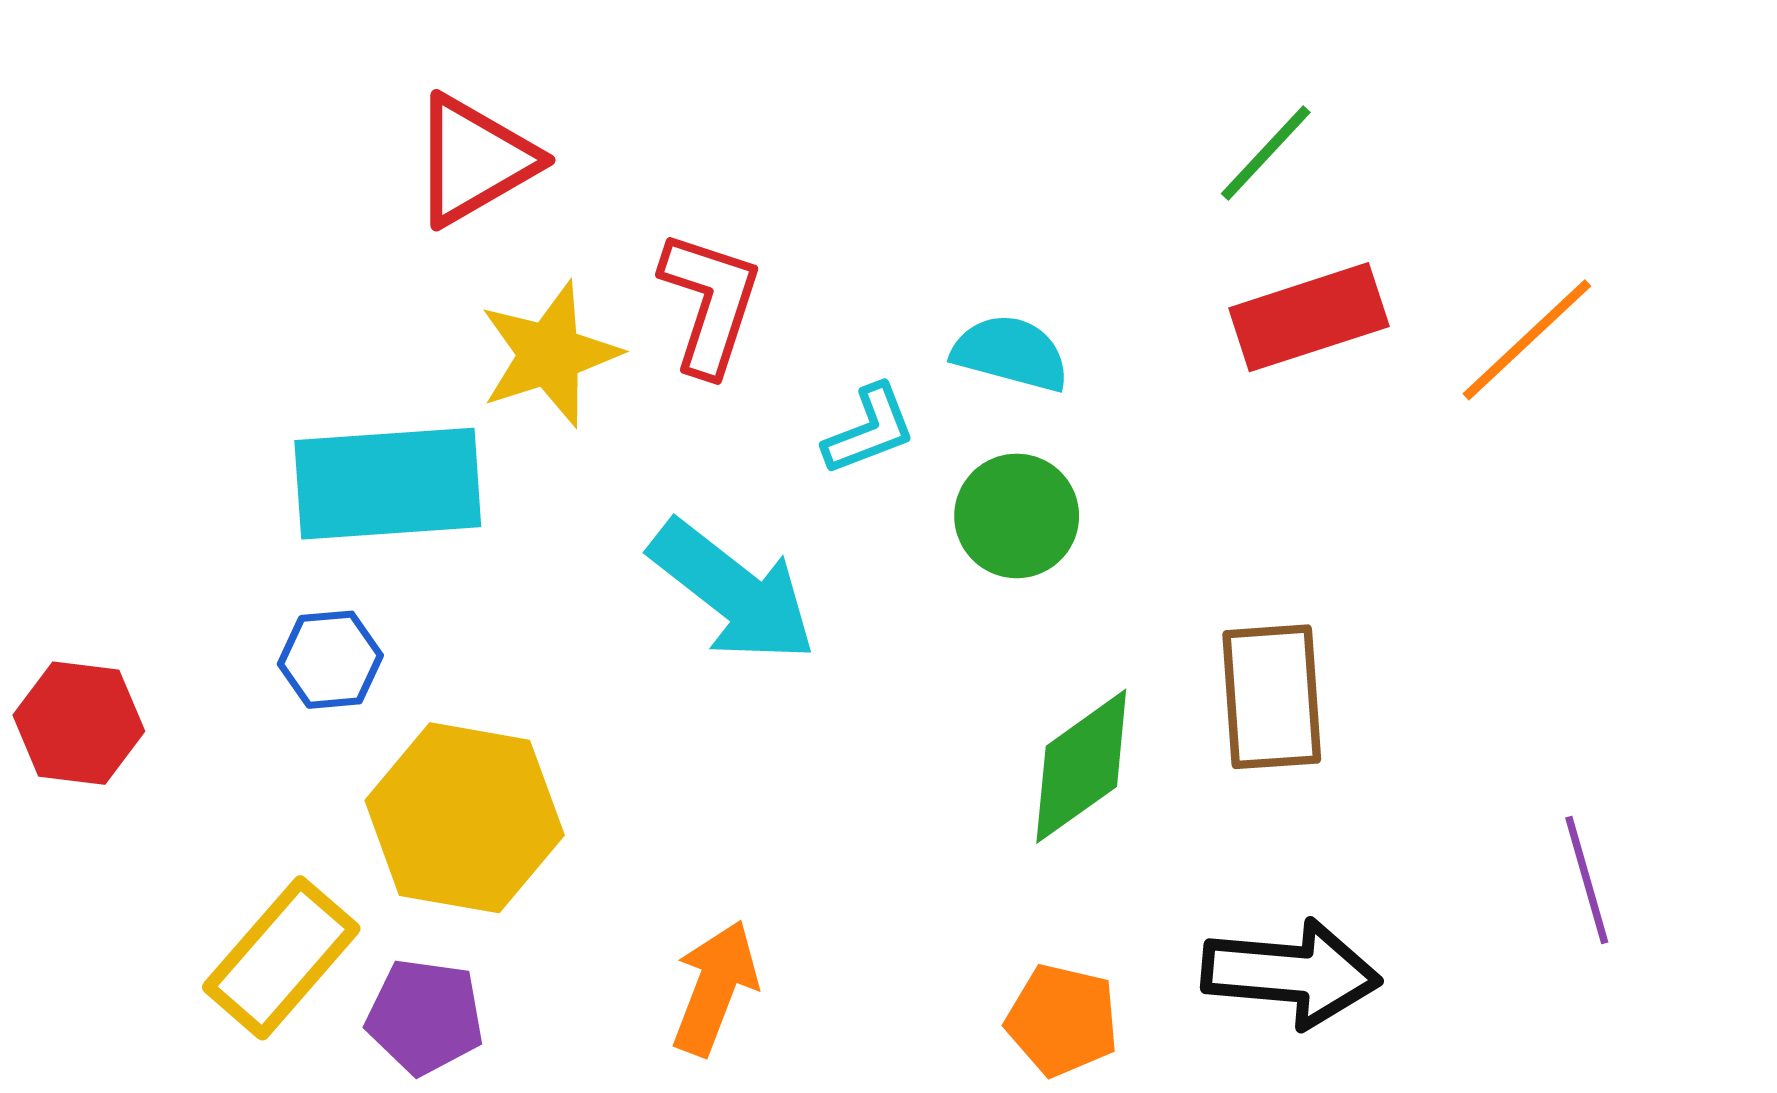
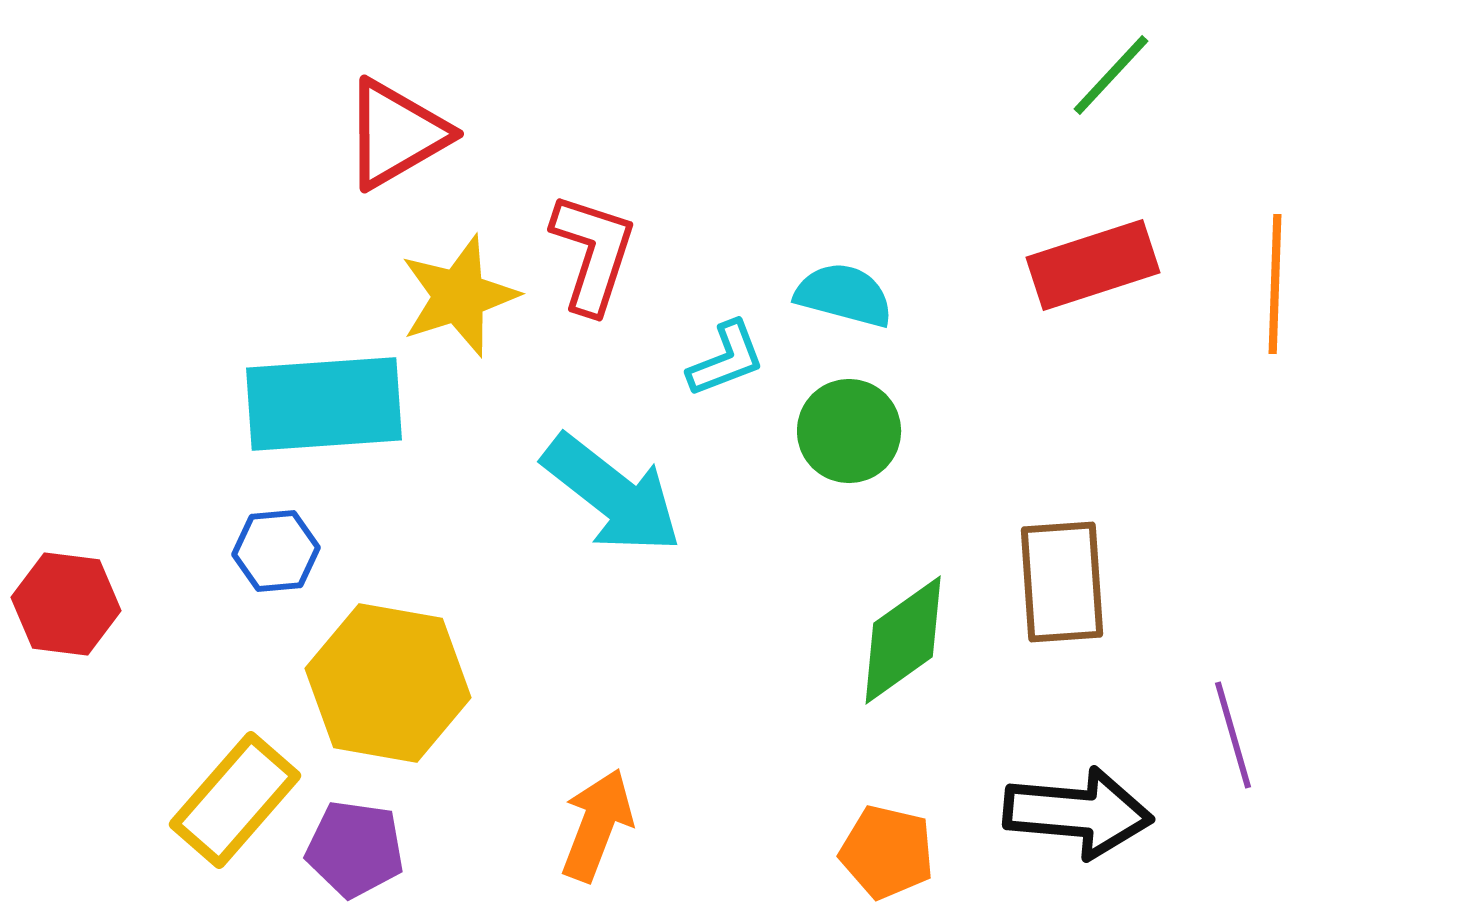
green line: (1266, 153) -> (1111, 75), moved
orange line: (1527, 340) -> (1275, 284), turned -45
purple line: (1587, 880) -> (1233, 735), moved

